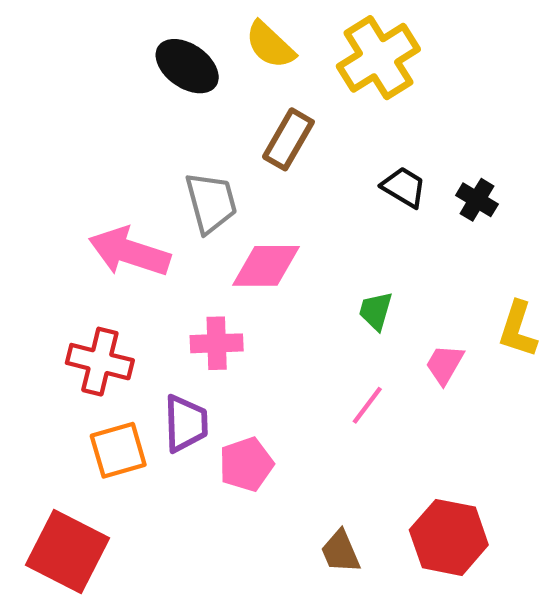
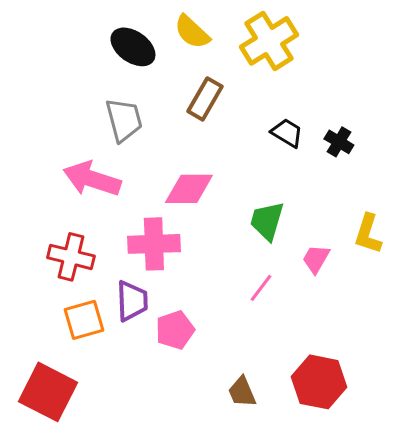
gray trapezoid: (211, 203) -> (124, 120), moved
green trapezoid: (376, 311) -> (267, 221), size x1.4
pink cross: (217, 343) -> (154, 244), size x1.4

